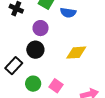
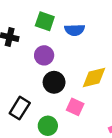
black circle: (35, 50) -> (54, 82), moved
pink square: (56, 86) -> (75, 107), moved

